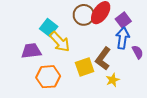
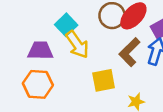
brown L-shape: (103, 59) -> (130, 52), moved
orange hexagon: (48, 77) -> (38, 84), moved

